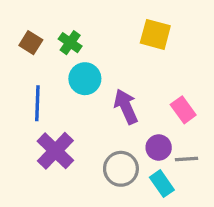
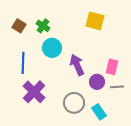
pink rectangle: (183, 110) -> (112, 67), turned 49
purple circle: (159, 148) -> (97, 82), moved
gray line: (186, 159) -> (117, 87), moved

